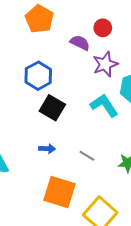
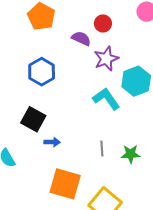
black square: (52, 108) -> (33, 119), moved
gray line: (87, 156) -> (102, 149), moved, turned 56

